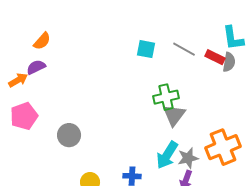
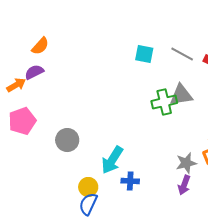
gray triangle: (174, 115) -> (181, 95), moved, turned 45
cyan arrow: (167, 155) -> (112, 160), moved

